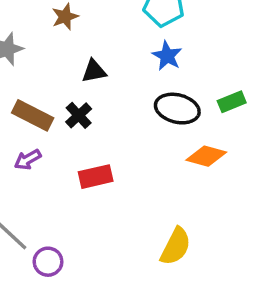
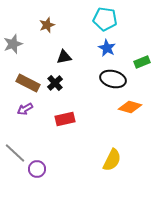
green rectangle: (232, 102) -> (142, 62), moved

